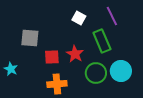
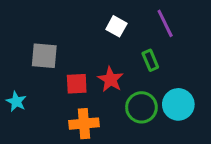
green rectangle: (102, 41) -> (150, 60), size x0.6

